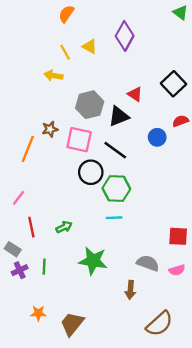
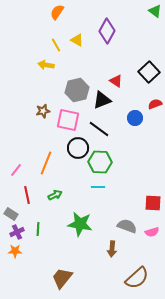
orange line: (28, 149) -> (46, 163), moved
orange star: (38, 313) -> (15, 251), moved

